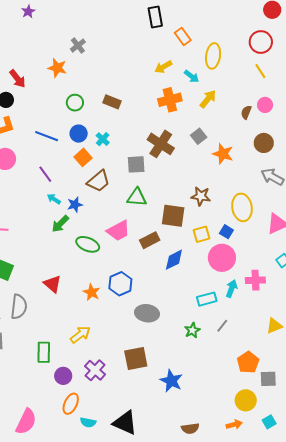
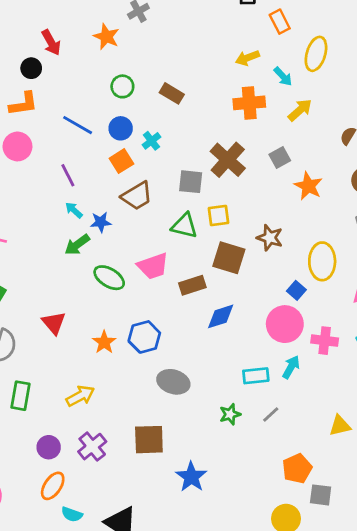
yellow square: (201, 234) -> (218, 216), moved
pink cross: (255, 280) -> (325, 341), moved
green rectangle: (44, 352) -> (21, 396), moved

